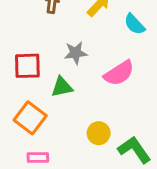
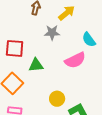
cyan semicircle: (134, 24) -> (89, 40), moved
gray star: (76, 53) -> (52, 33), moved

